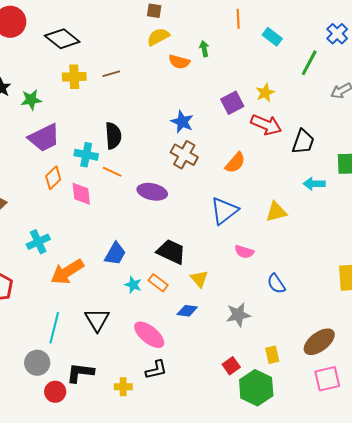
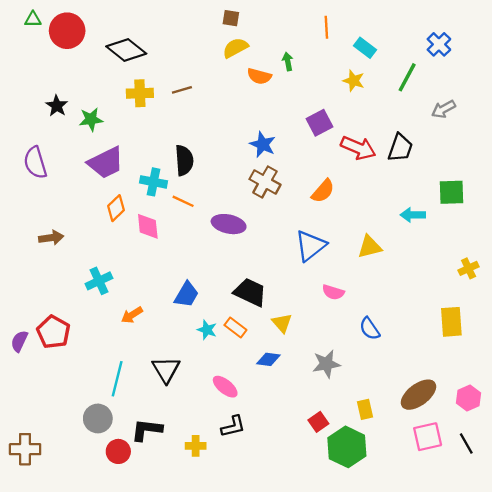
yellow star: (265, 93) -> (354, 81), moved, turned -30
black trapezoid: (303, 142) -> (400, 148), moved
orange arrow: (67, 272) -> (132, 315), size x0.6
pink ellipse: (149, 335) -> (225, 387), size x0.7

